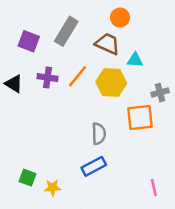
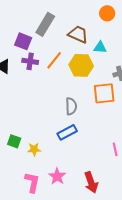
orange circle: (120, 17) -> (107, 13), moved
purple square: (29, 41) -> (23, 41), moved

